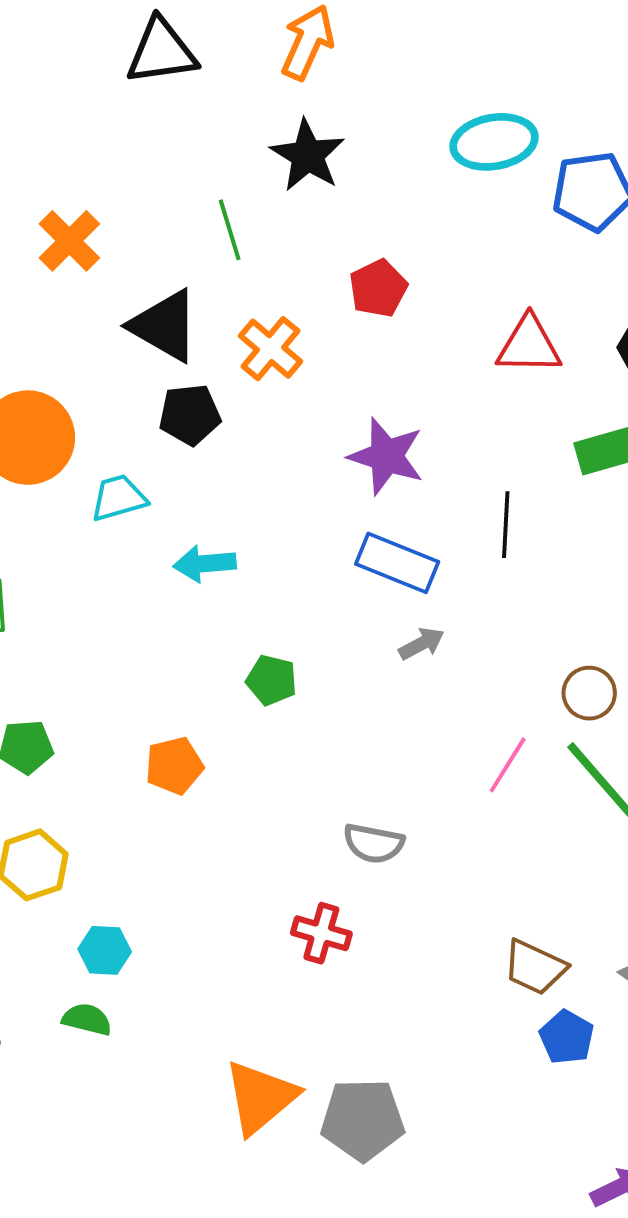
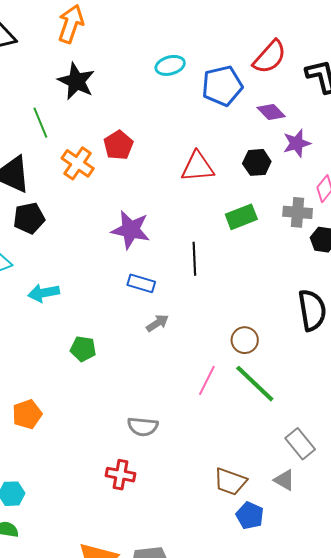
cyan ellipse: (494, 142) -> (170, 65), size x0.7
orange cross: (271, 349) -> (78, 163), moved
blue rectangle: (397, 563) -> (141, 283), size x0.7
orange pentagon: (174, 766) -> (27, 414), moved

